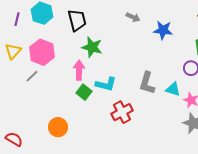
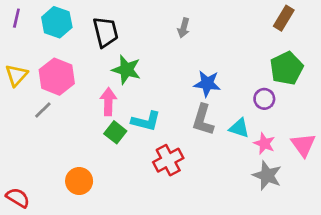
gray arrow: (133, 17) -> (184, 28), turned 80
purple line: (17, 19) -> (16, 18), moved
blue star: (163, 30) -> (207, 84), moved

